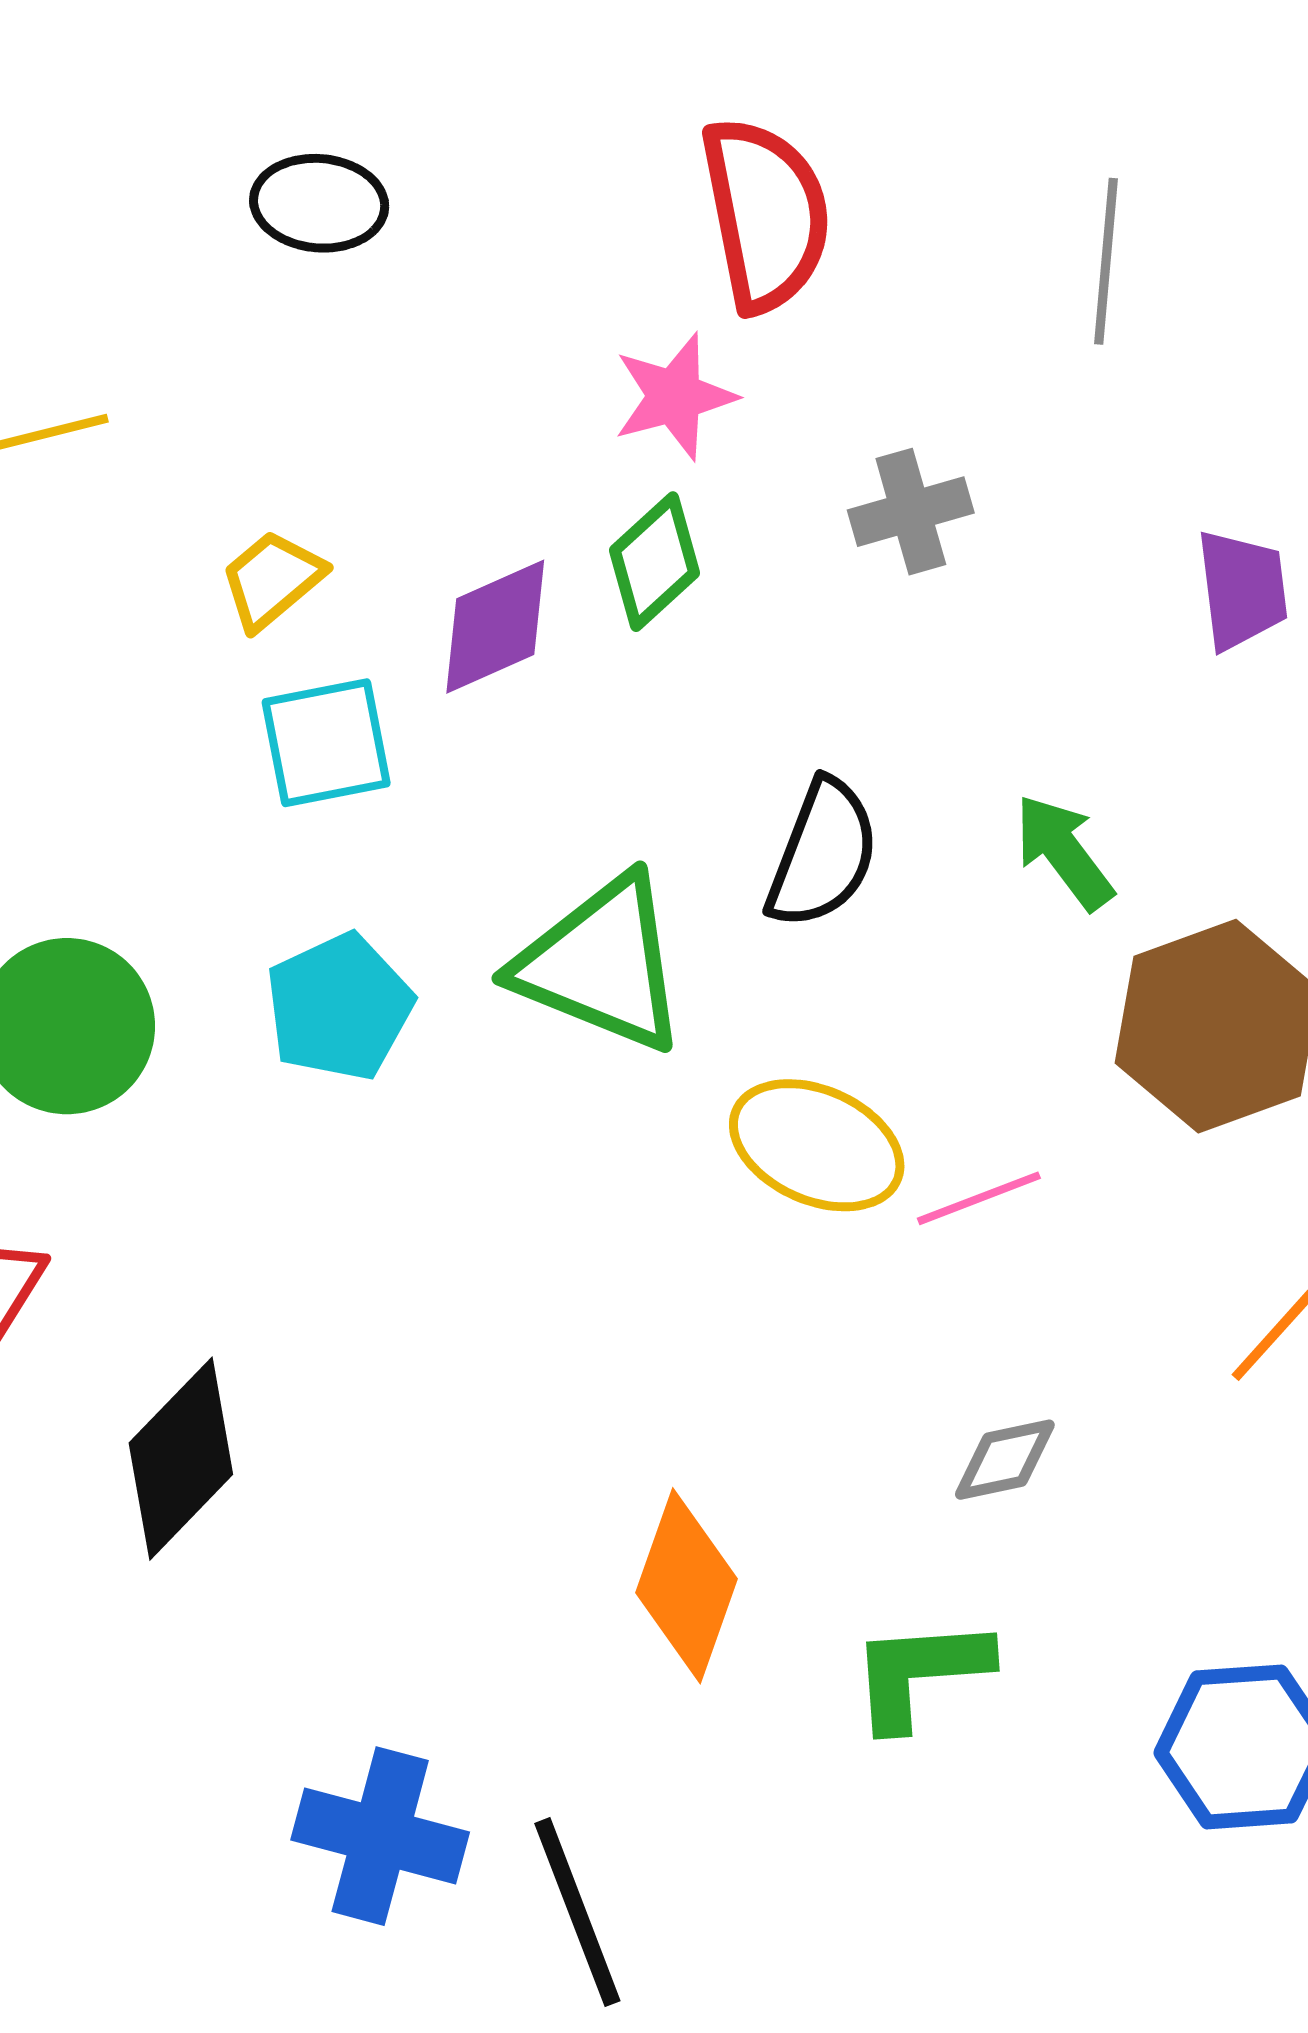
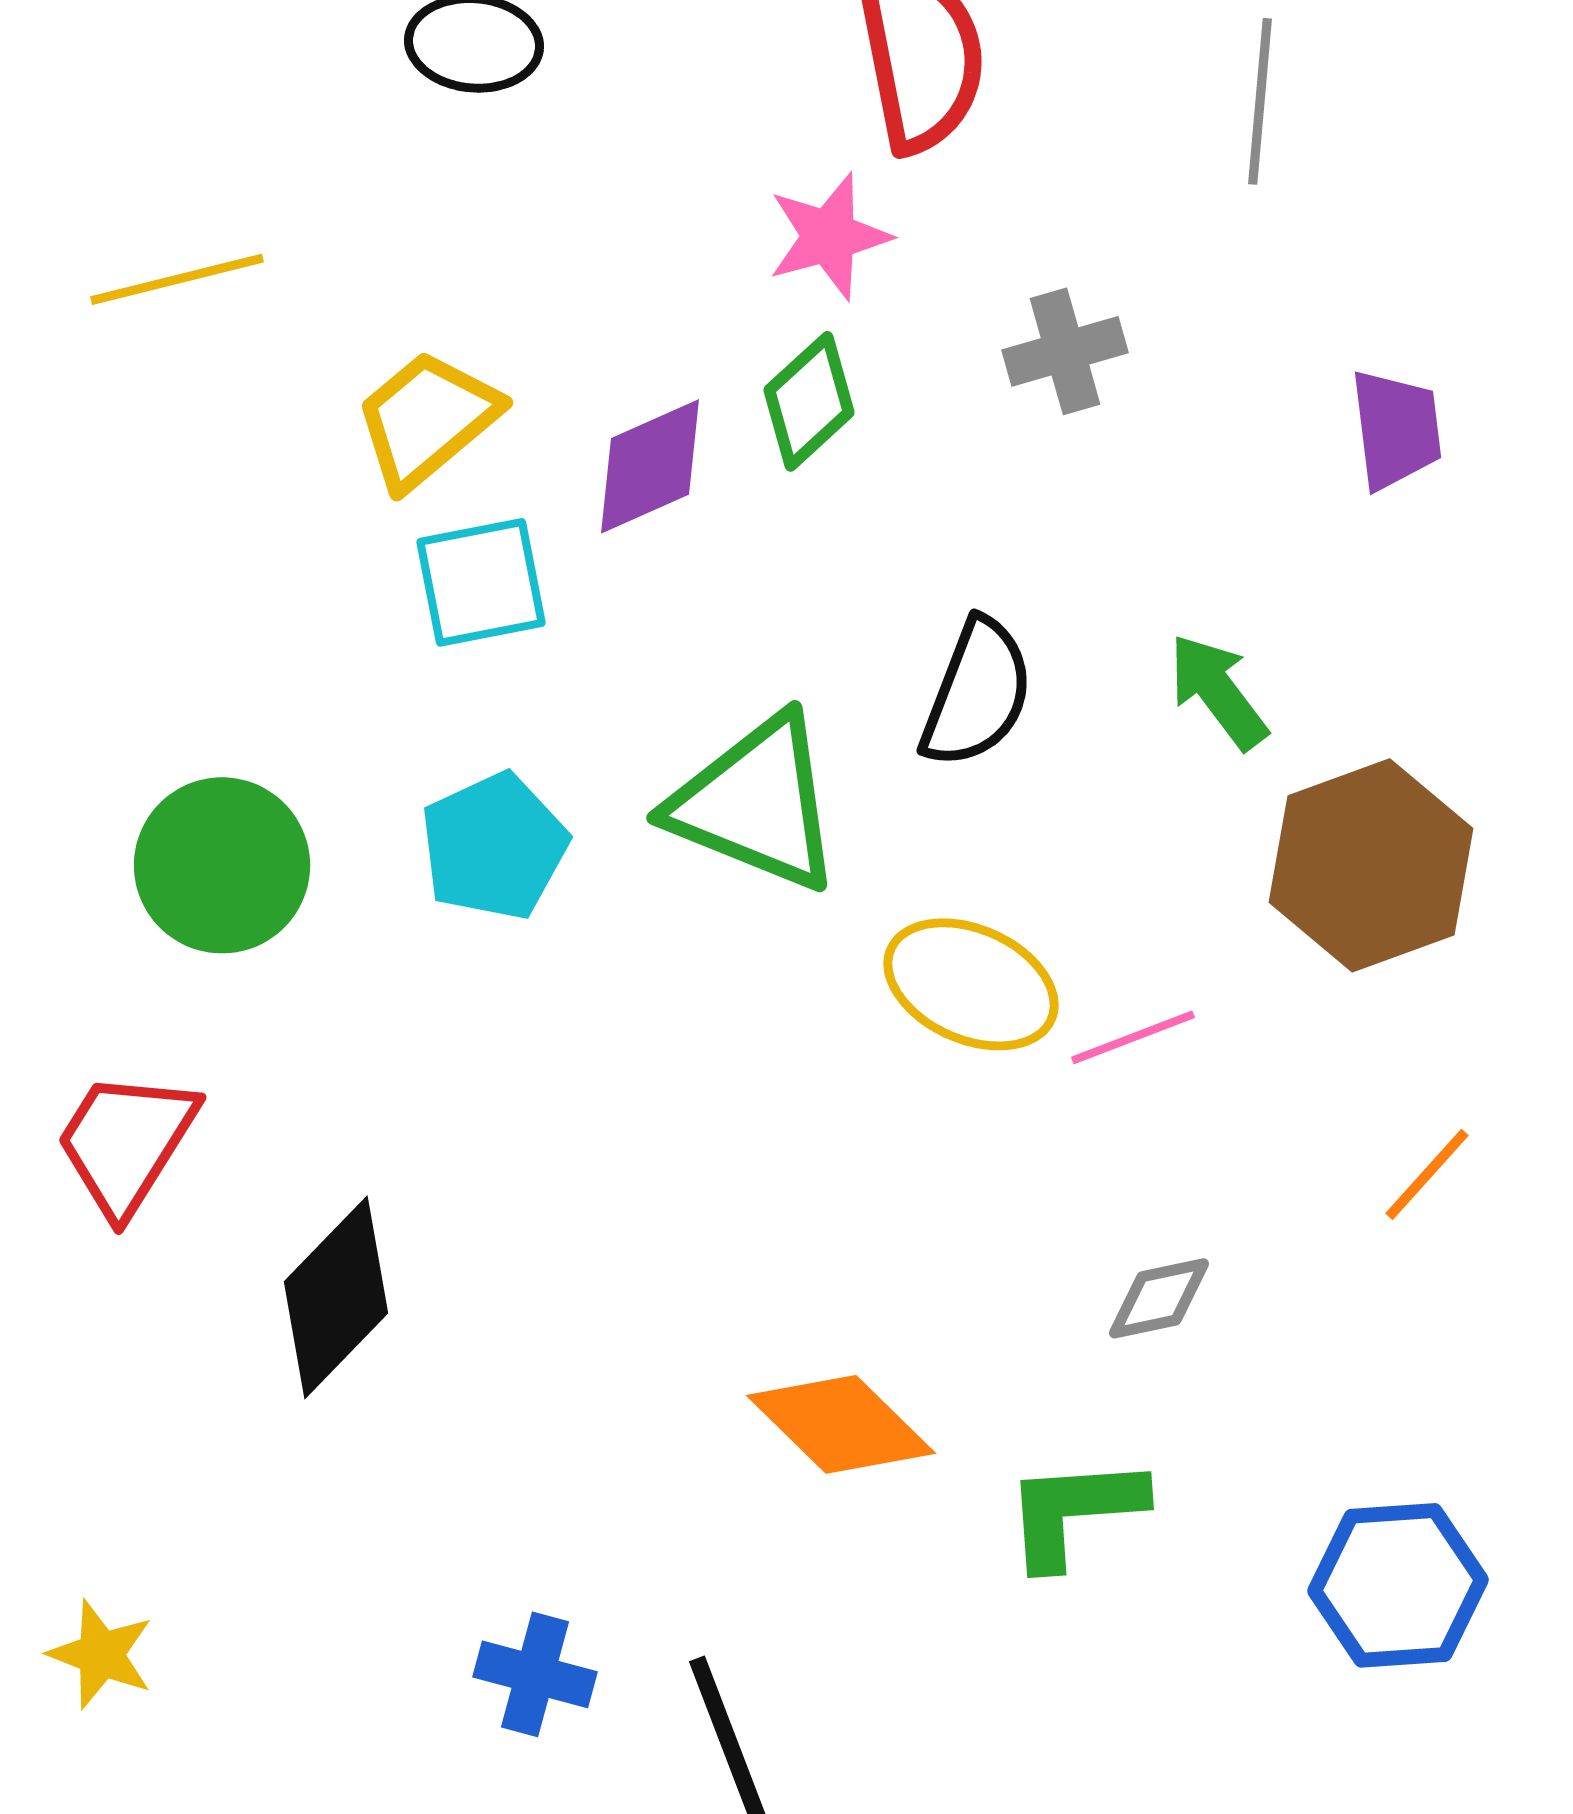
yellow trapezoid: (272, 580) -> (427, 419), size x1.4
orange diamond: (687, 1586) -> (841, 1424), turned -65
blue cross: (380, 1836) -> (535, 1674), size x0.7

